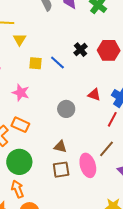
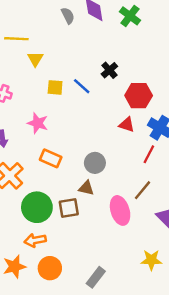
red hexagon: (109, 50) -> (139, 96), moved
gray circle: (66, 109) -> (95, 163), moved
orange rectangle: (20, 125) -> (51, 158), moved
brown square: (61, 170) -> (69, 208), moved
orange arrow: (17, 189) -> (35, 240), turned -78

